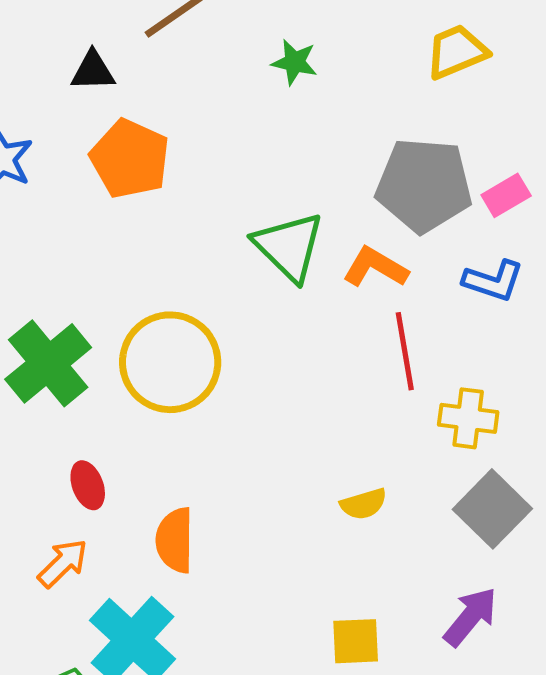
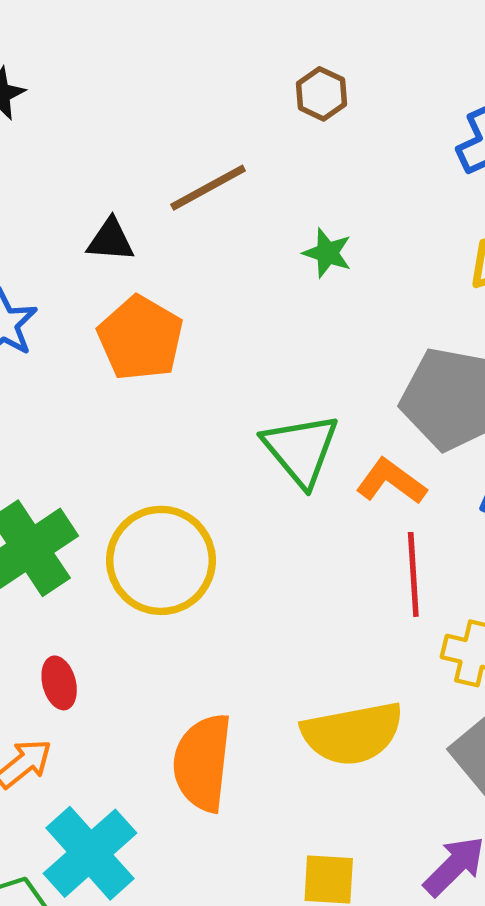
yellow semicircle: (364, 504) -> (352, 733), size x2.0
orange semicircle: (175, 540) -> (203, 763), moved, size x1.4

